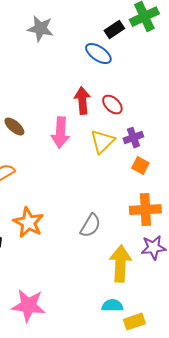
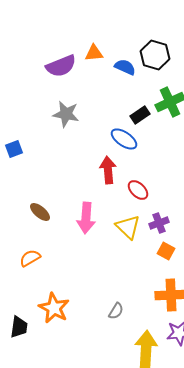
red arrow: (82, 101) -> (108, 170), moved
yellow triangle: (102, 142) -> (128, 227), turned -32
gray semicircle: (90, 226) -> (116, 311), size x0.7

